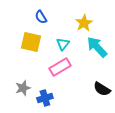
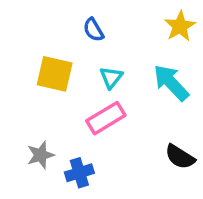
blue semicircle: (41, 17) -> (93, 30), moved
yellow star: (84, 23) -> (180, 26), moved

